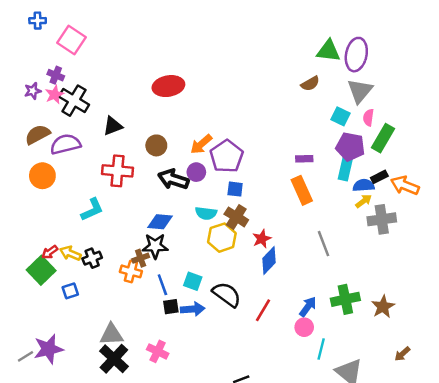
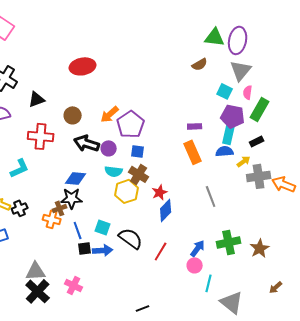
purple circle: (196, 172) -> (109, 148), moved
blue semicircle: (364, 185) -> (225, 151), moved
orange arrow: (405, 185) -> (284, 184), moved

